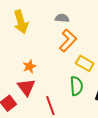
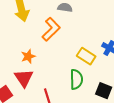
orange L-shape: (68, 40) -> (51, 29), moved

